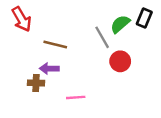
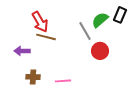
red arrow: (22, 19) -> (40, 22), moved
purple arrow: (49, 69) -> (22, 51), moved
brown cross: (36, 83) -> (33, 77), moved

